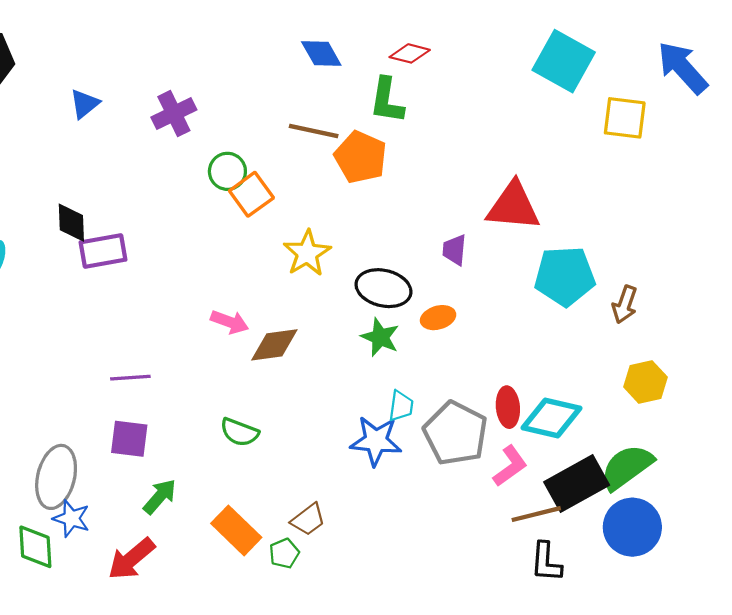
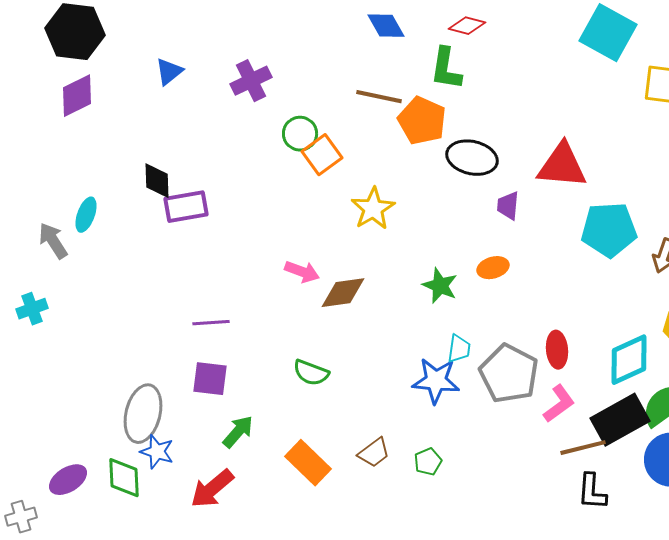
black ellipse: (383, 288) -> (472, 158), moved
cyan diamond: (552, 418) -> (629, 360), moved, turned -38
green pentagon: (284, 553) -> (428, 462), moved

